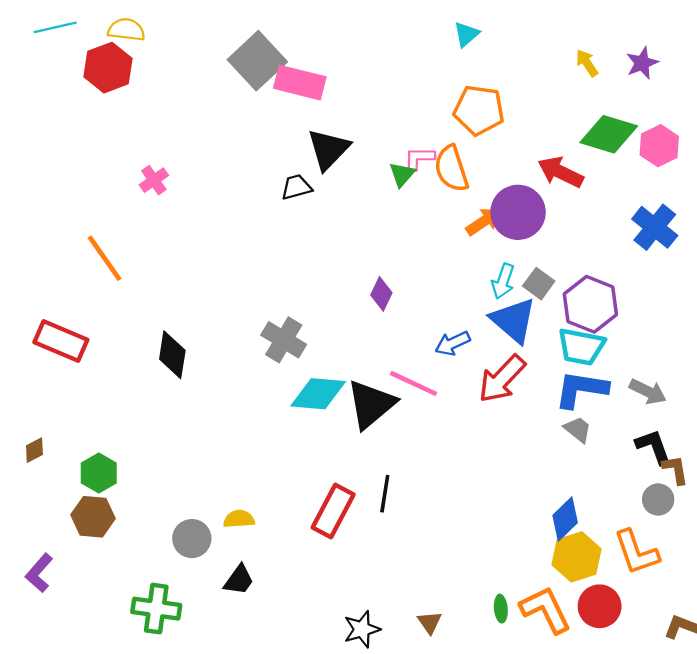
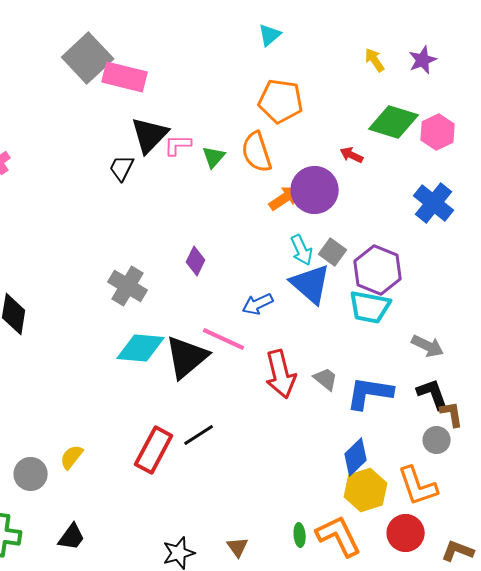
pink L-shape: (419, 158) -> (178, 145), moved
red arrow: (561, 172) -> (352, 155), size x0.6
black trapezoid: (296, 187) -> (122, 168), turned -48
cyan arrow: (503, 281) -> (302, 250), turned -44
gray cross: (284, 340) -> (128, 286), moved
red arrow: (502, 379) -> (281, 374), moved, turned -57
blue L-shape: (581, 389) -> (370, 393), moved
gray trapezoid: (578, 429) -> (326, 379), moved
black line: (385, 494) -> (199, 435), turned 48
yellow semicircle: (239, 519) -> (72, 457), turned -48
black trapezoid: (239, 580) -> (72, 537), moved
red circle: (600, 606) -> (406, 533), moved

